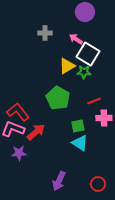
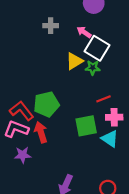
green pentagon: (58, 98) -> (46, 104), moved, turned 30
green square: (78, 126) -> (86, 126), size x1.5
red arrow: (36, 132) -> (41, 132), turned -66
cyan triangle: (80, 143) -> (110, 139), moved

